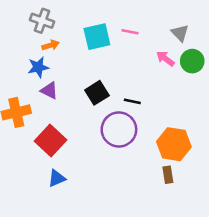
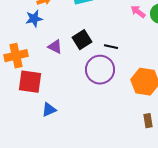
purple triangle: (49, 90) -> (55, 47), moved
red square: (51, 140) -> (30, 82), moved, turned -35
brown rectangle: (168, 175) -> (148, 121), moved

